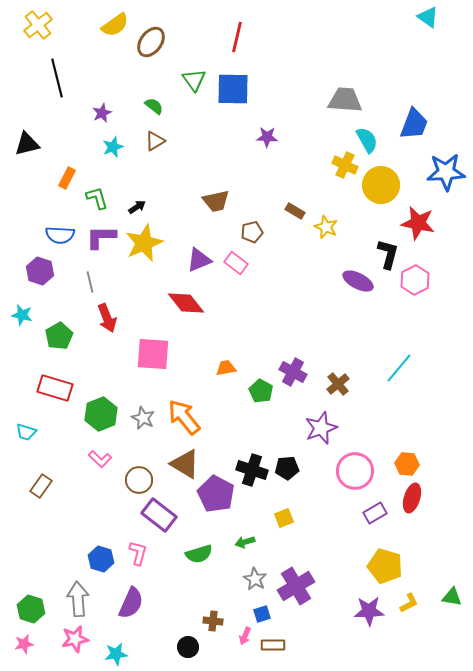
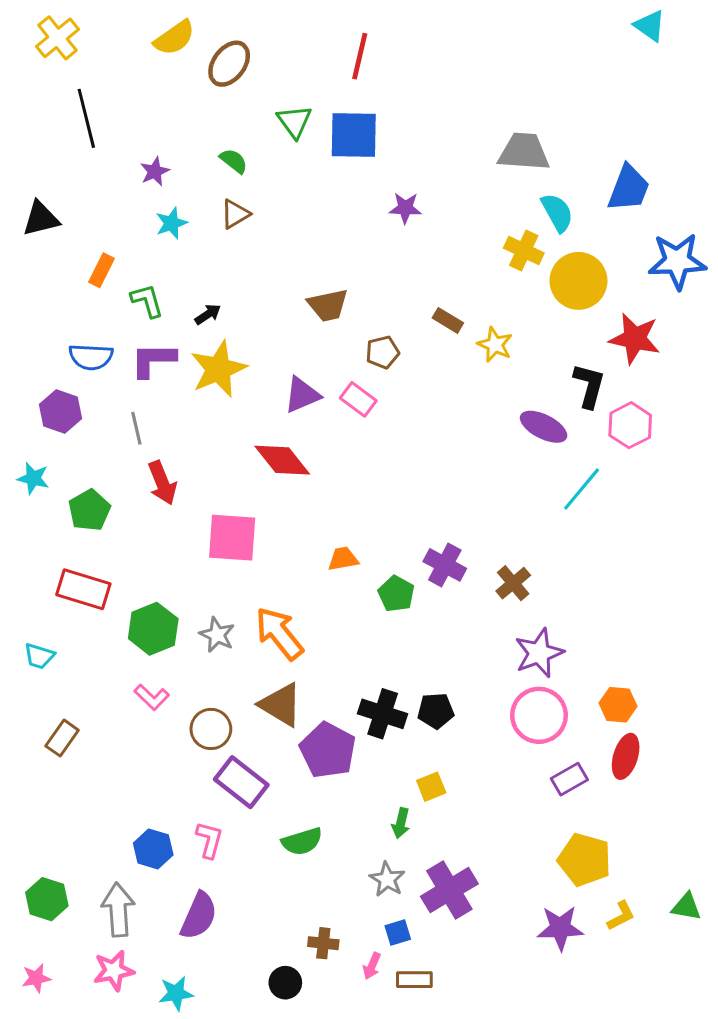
cyan line: (399, 368) -> (582, 489), moved
purple star: (321, 428) -> (539, 653), moved
green arrow: (245, 542) -> (401, 823), moved, turned -60
green hexagon: (31, 609) -> (47, 899), moved

